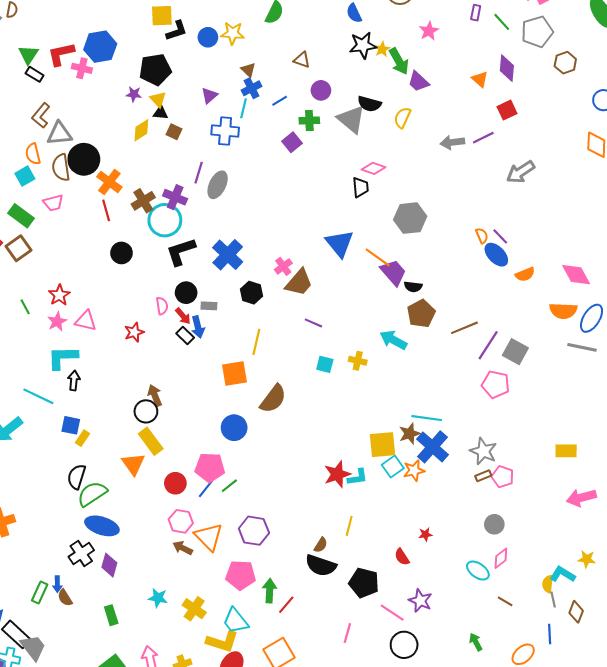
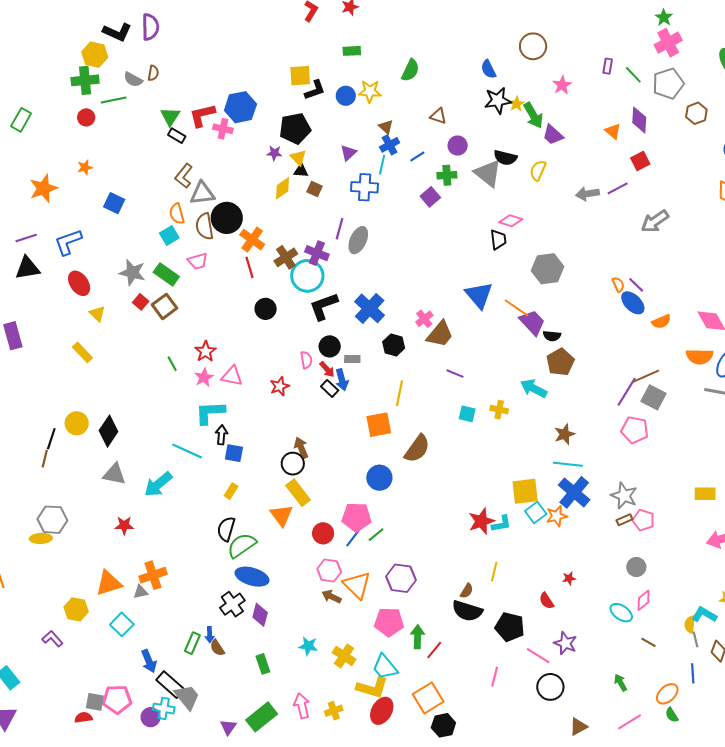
brown line: (464, 328) -> (646, 376), moved
blue square: (71, 425) -> (234, 453), moved
brown star: (410, 434) -> (565, 434), moved

